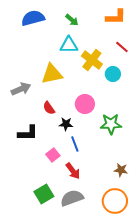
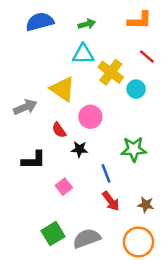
green arrow: (72, 20) -> (87, 24), turned -56
yellow triangle: (52, 74) -> (63, 89), turned 45
pink circle: (85, 104) -> (90, 117), moved
blue line: (75, 144) -> (106, 173), moved
red arrow: (73, 171) -> (111, 201), moved

